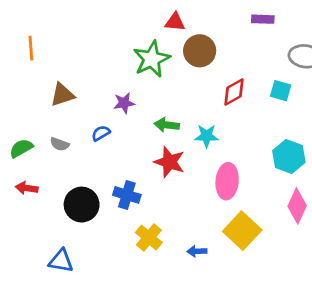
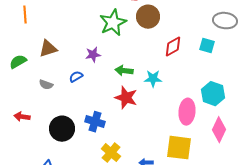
green semicircle: (21, 148) -> (18, 62), moved
pink ellipse: (227, 181) -> (187, 112), moved
yellow square: (242, 231) -> (179, 148), turned -36

